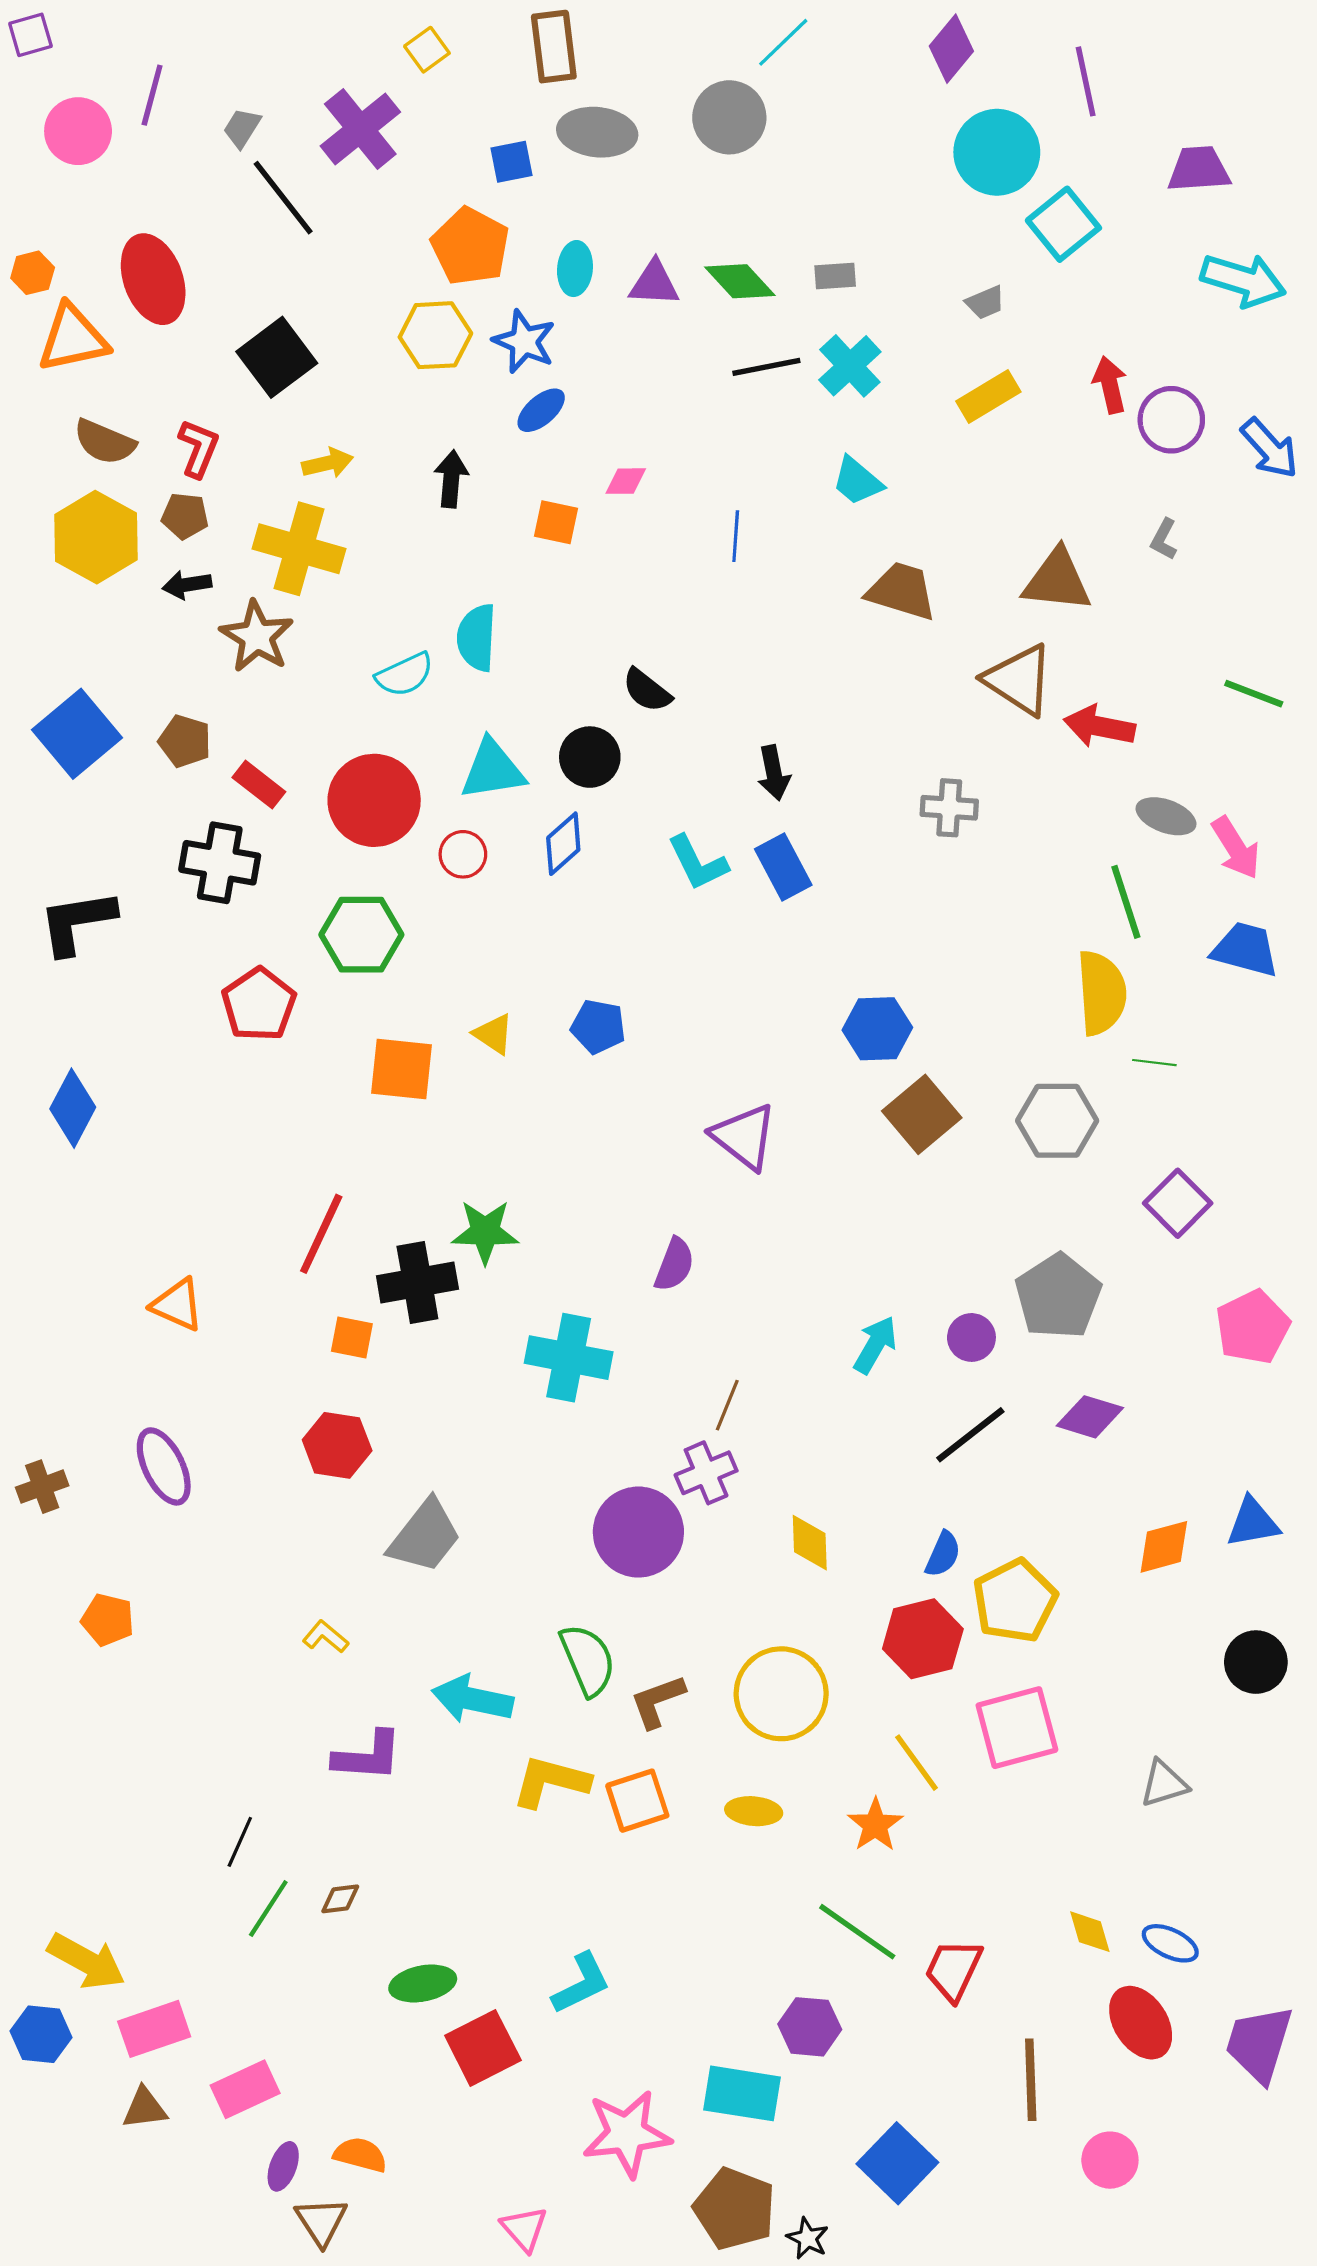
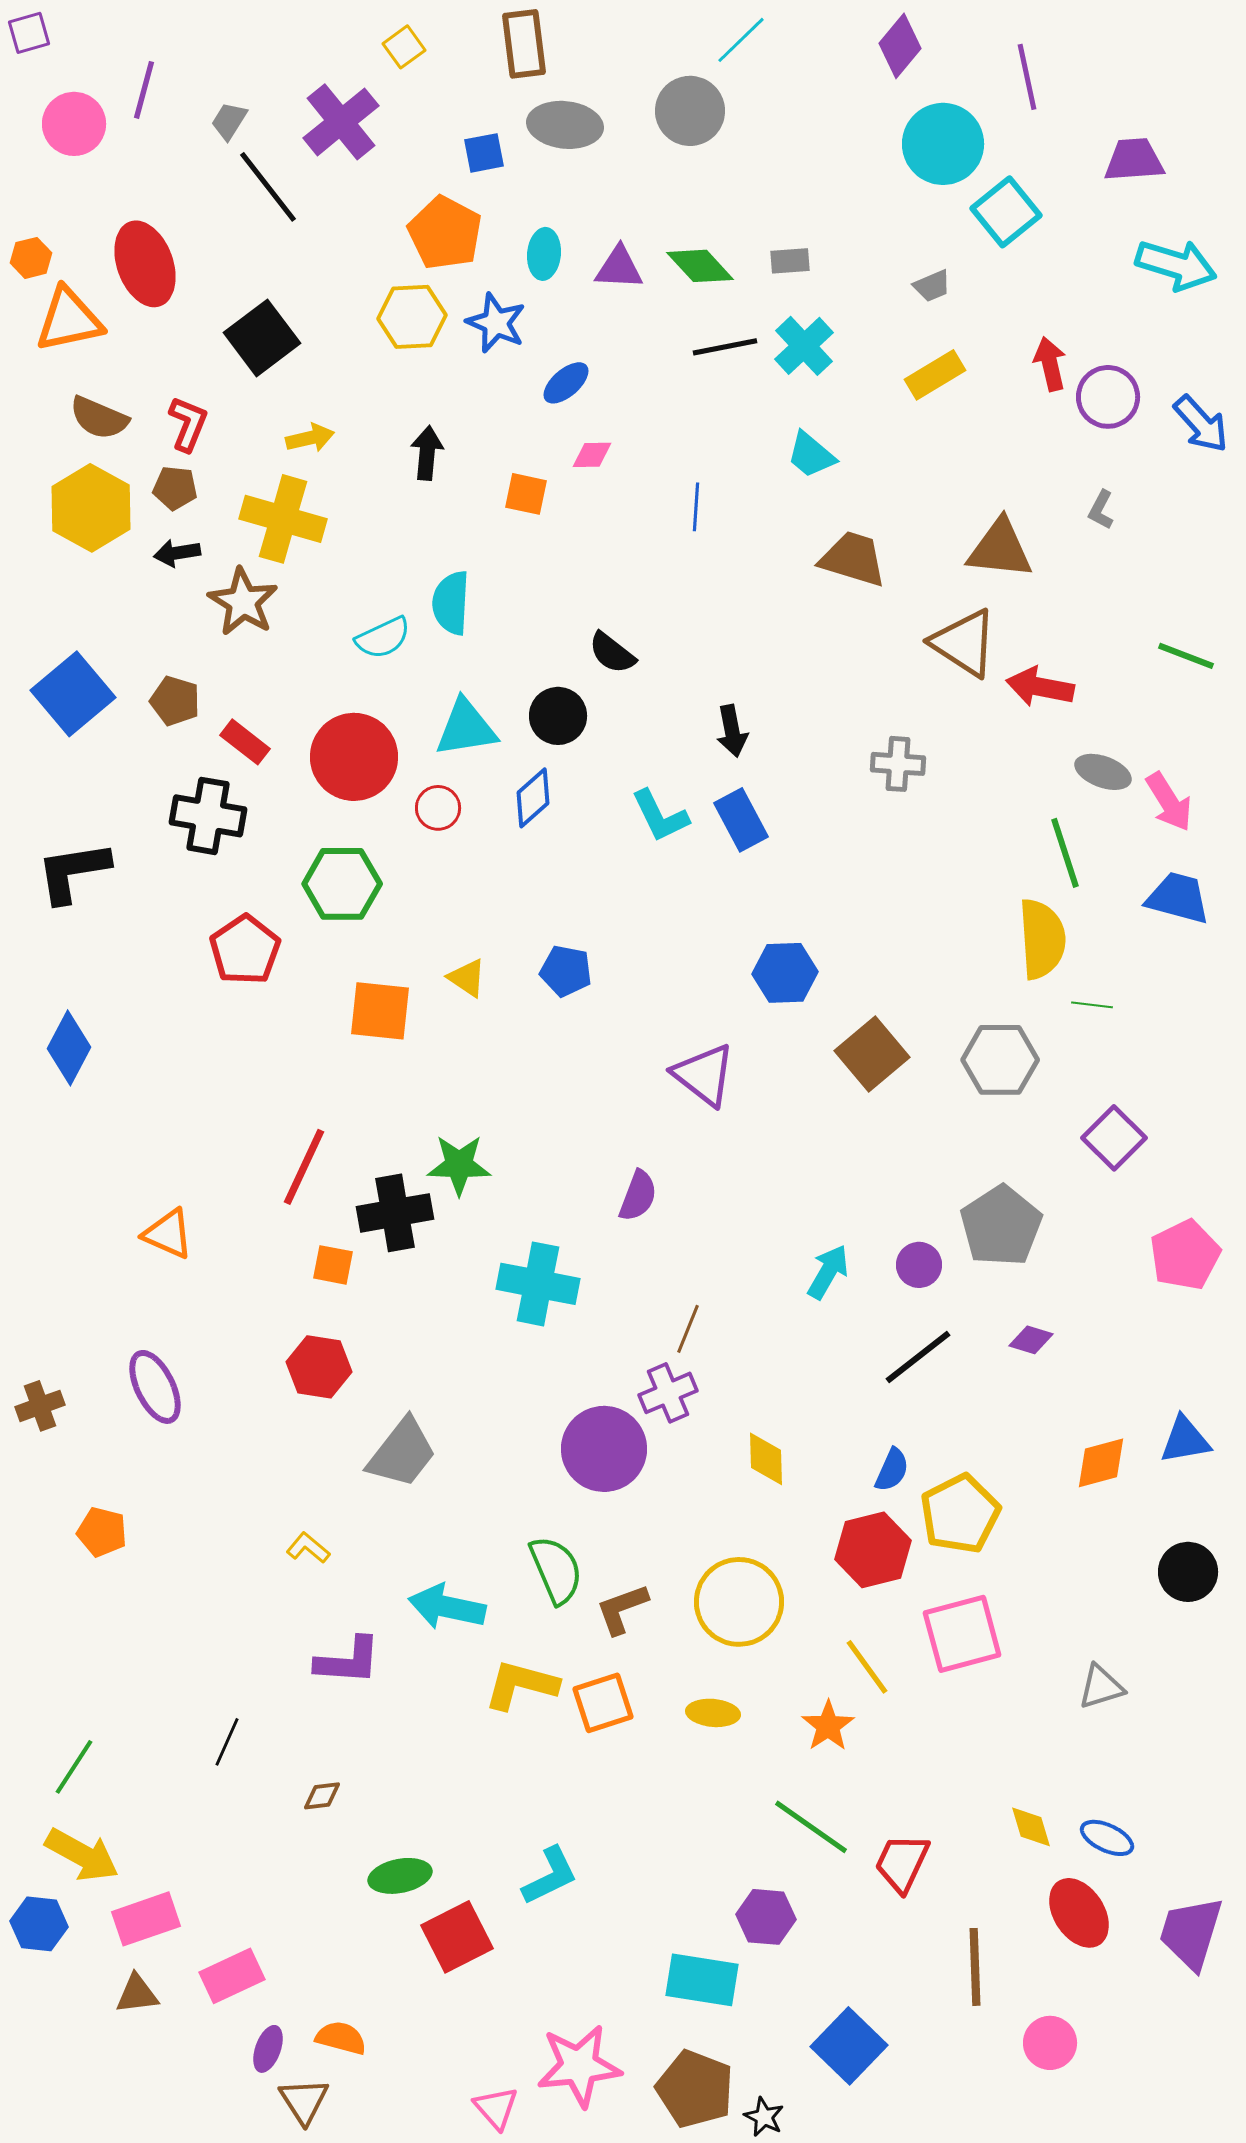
blue ellipse: (541, 410) -> (566, 383), moved
blue hexagon: (877, 1029) -> (785, 973), moved
purple diamond: (1090, 1417) -> (1031, 1340), size x0.7
green line: (268, 1908) -> (74, 1767), moved
pink star: (627, 2134) -> (579, 2066), moved

